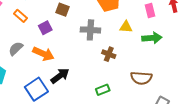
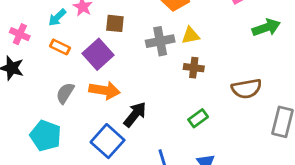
yellow triangle: (126, 27) -> (191, 35), moved
purple square: (45, 28) -> (98, 54), size x1.5
green arrow: (152, 38) -> (266, 28), moved

